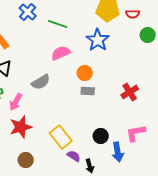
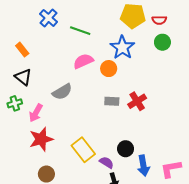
green circle: (148, 35) -> (162, 42), moved
orange circle: (85, 73) -> (109, 69), moved
red cross: (130, 92) -> (137, 101), moved
pink L-shape: (136, 133) -> (171, 169), moved
purple semicircle: (74, 156) -> (107, 162), moved

